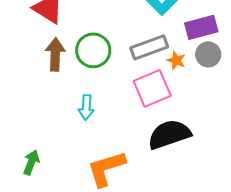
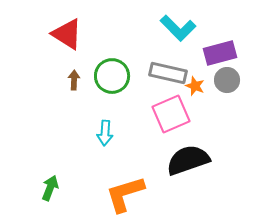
gray rectangle: (149, 47) -> (168, 73), turned 33
brown arrow: (55, 54) -> (74, 80), size x0.6

